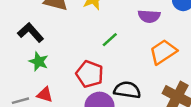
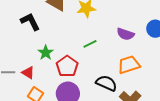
green star: (39, 61) -> (46, 53), moved
black semicircle: (127, 90) -> (106, 83), moved

